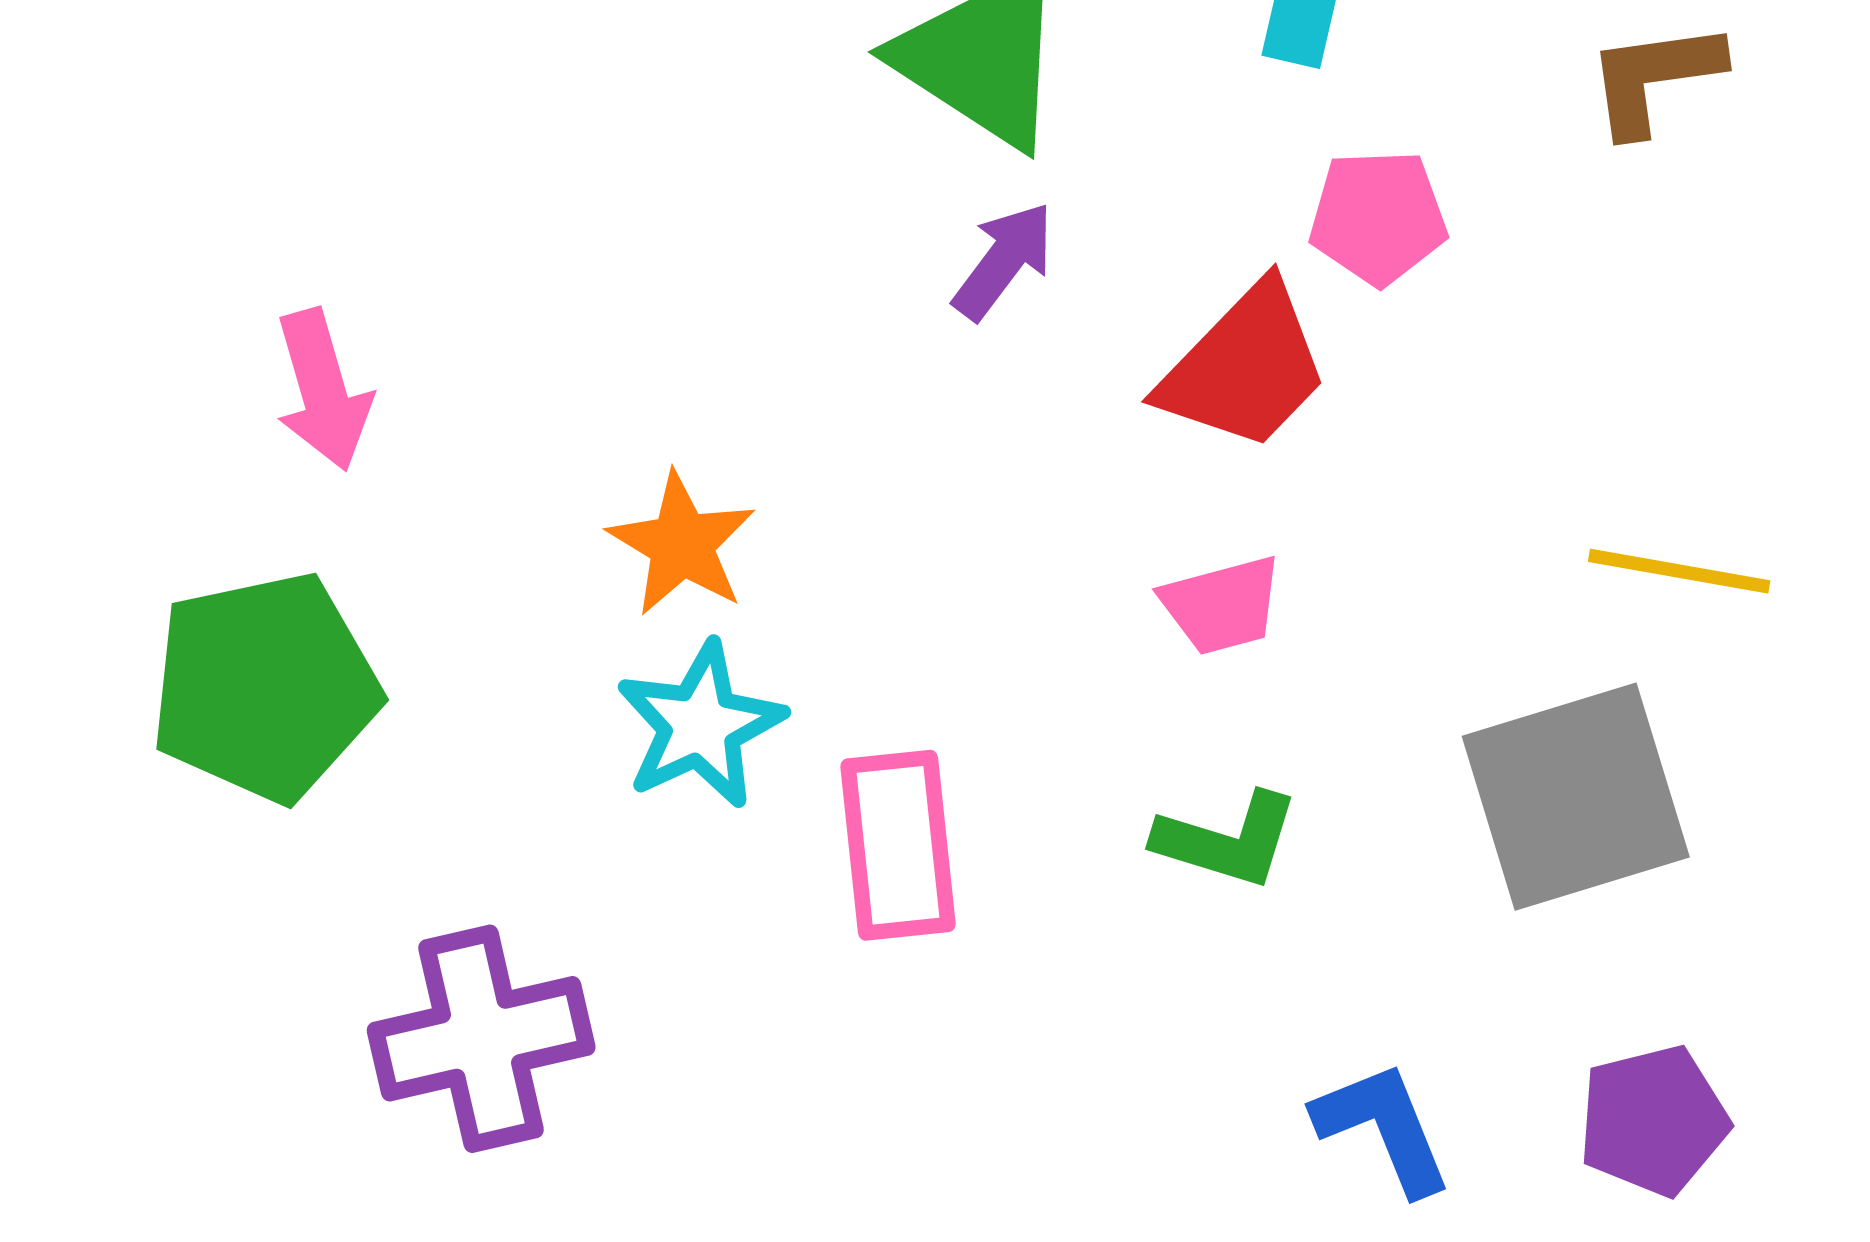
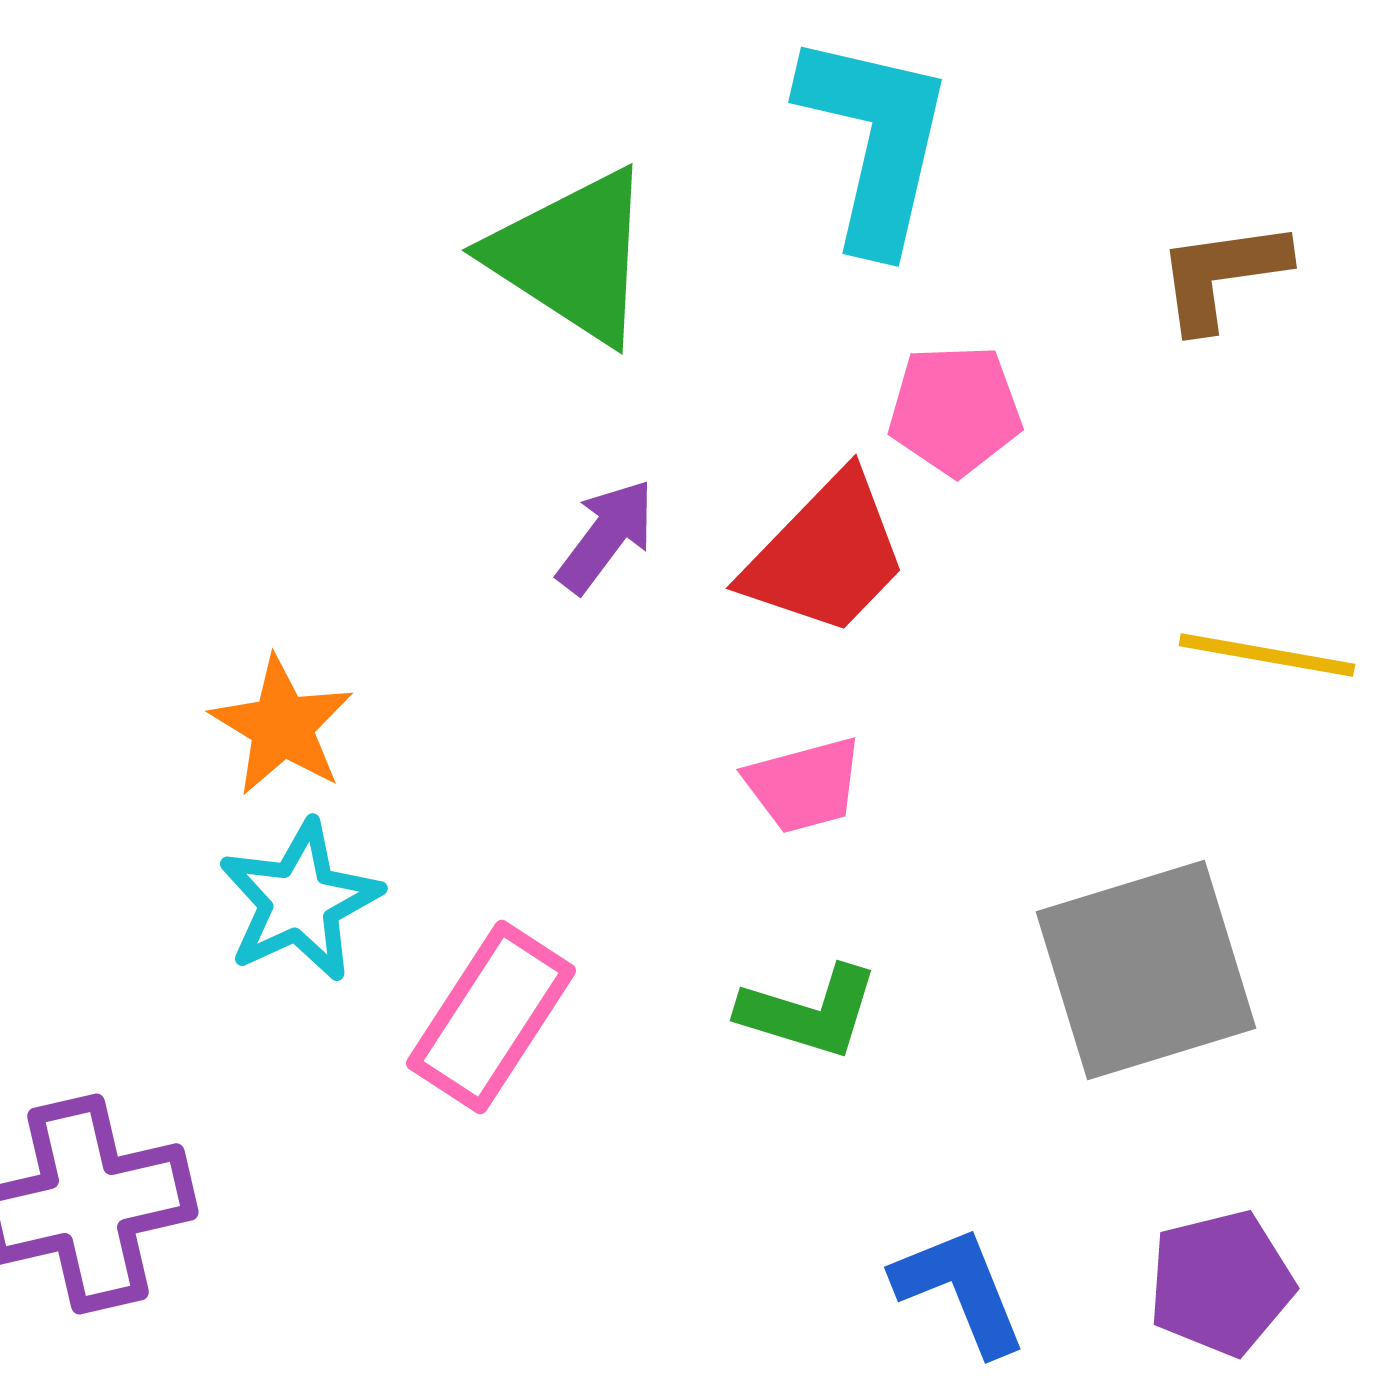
purple arrow: (1004, 261) -> (606, 536), moved
yellow line: (1679, 571) -> (1267, 655), moved
pink rectangle: (898, 845) -> (491, 1017), turned 39

